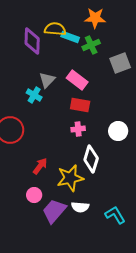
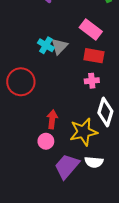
gray triangle: (47, 80) -> (59, 46), moved
red arrow: (40, 166) -> (52, 119), turned -30
pink circle: (34, 195) -> (46, 141), moved

